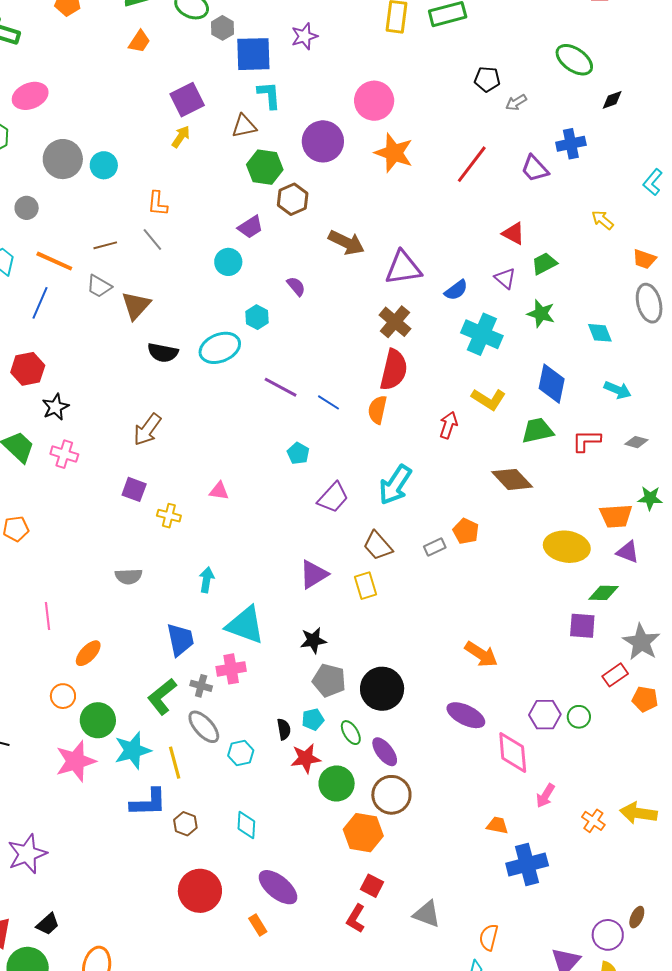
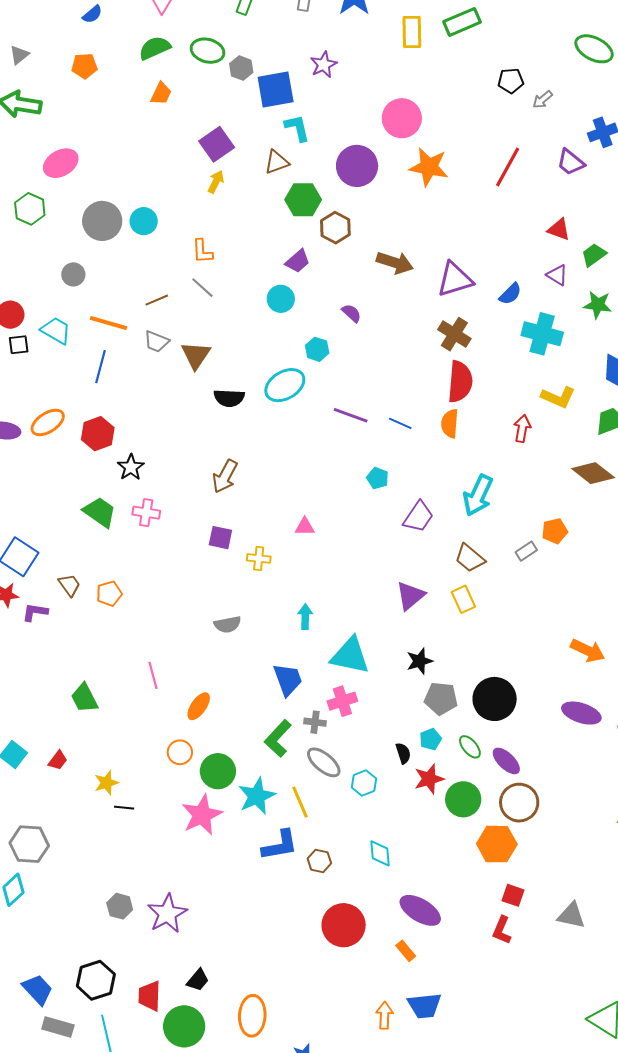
orange pentagon: (466, 531) -> (555, 531), turned -30

